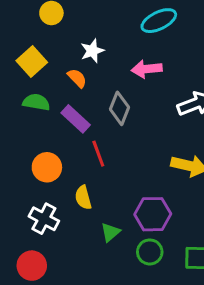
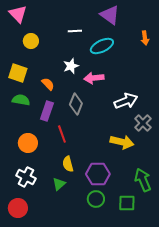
white star: (92, 51) -> (71, 66), moved
yellow square: (32, 61) -> (18, 73), turned -30
purple rectangle: (76, 119) -> (47, 111), turned 66
yellow semicircle: (83, 198) -> (68, 164), moved
green triangle: (110, 232) -> (59, 184), moved

